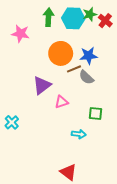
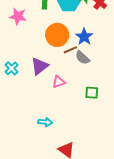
blue star: (89, 56) -> (84, 37), turned -30
cyan cross: (12, 122) -> (12, 68), moved
cyan arrow: (79, 134) -> (45, 122), moved

